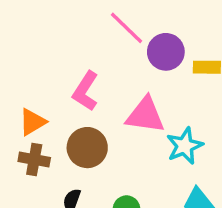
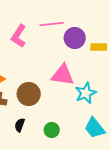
pink line: (127, 28) -> (52, 24), turned -50
pink L-shape: (85, 91) -> (19, 36), moved

